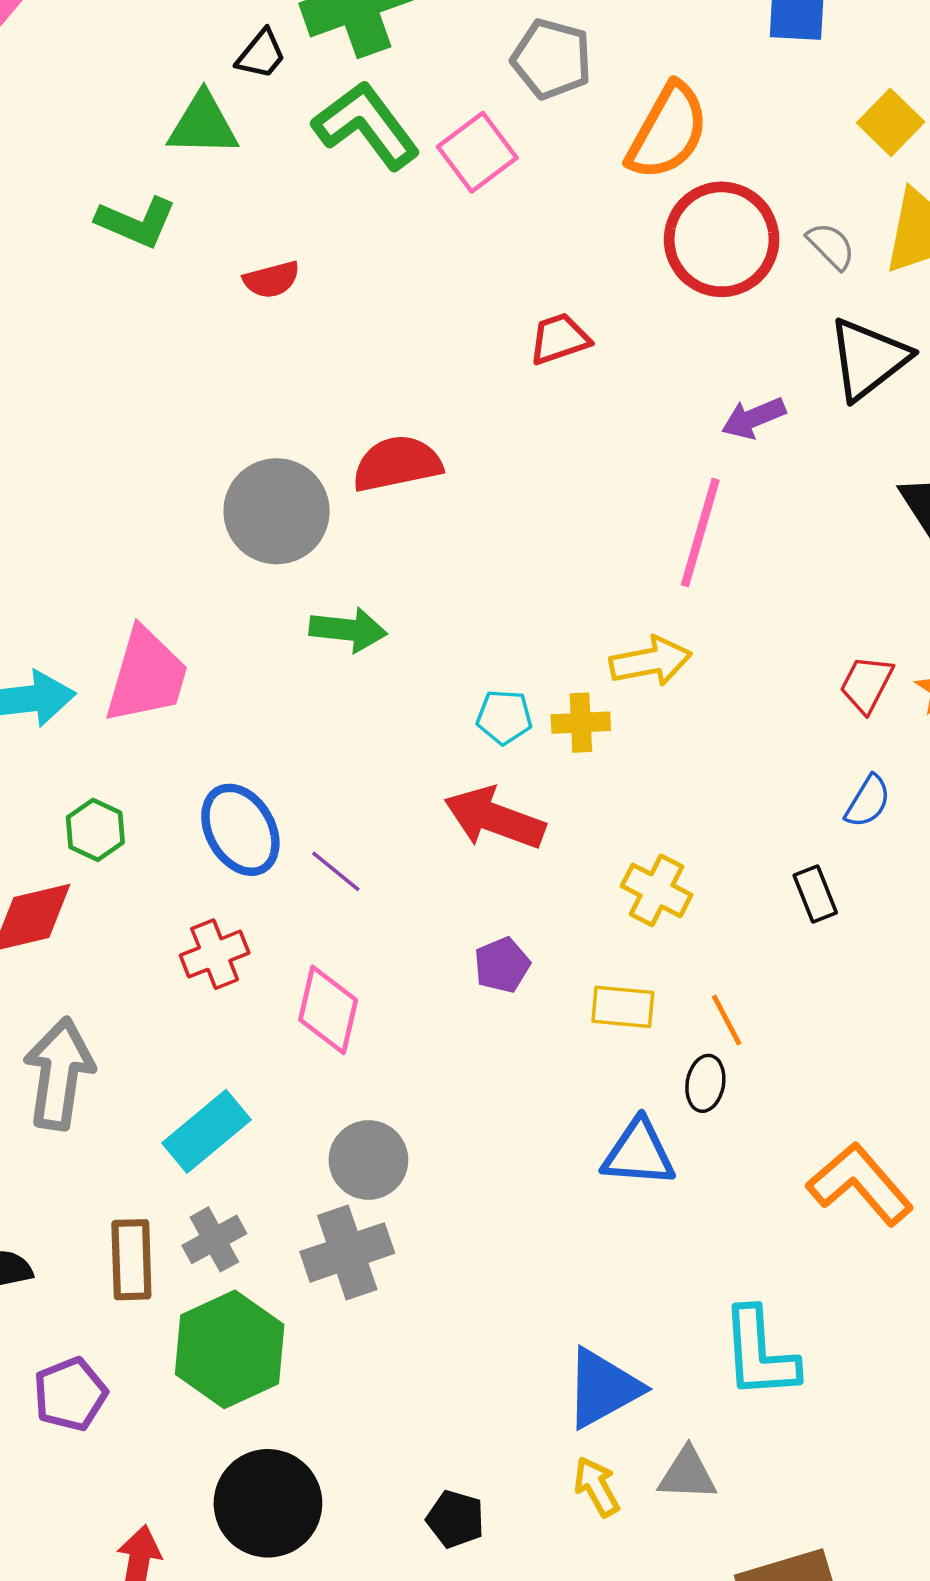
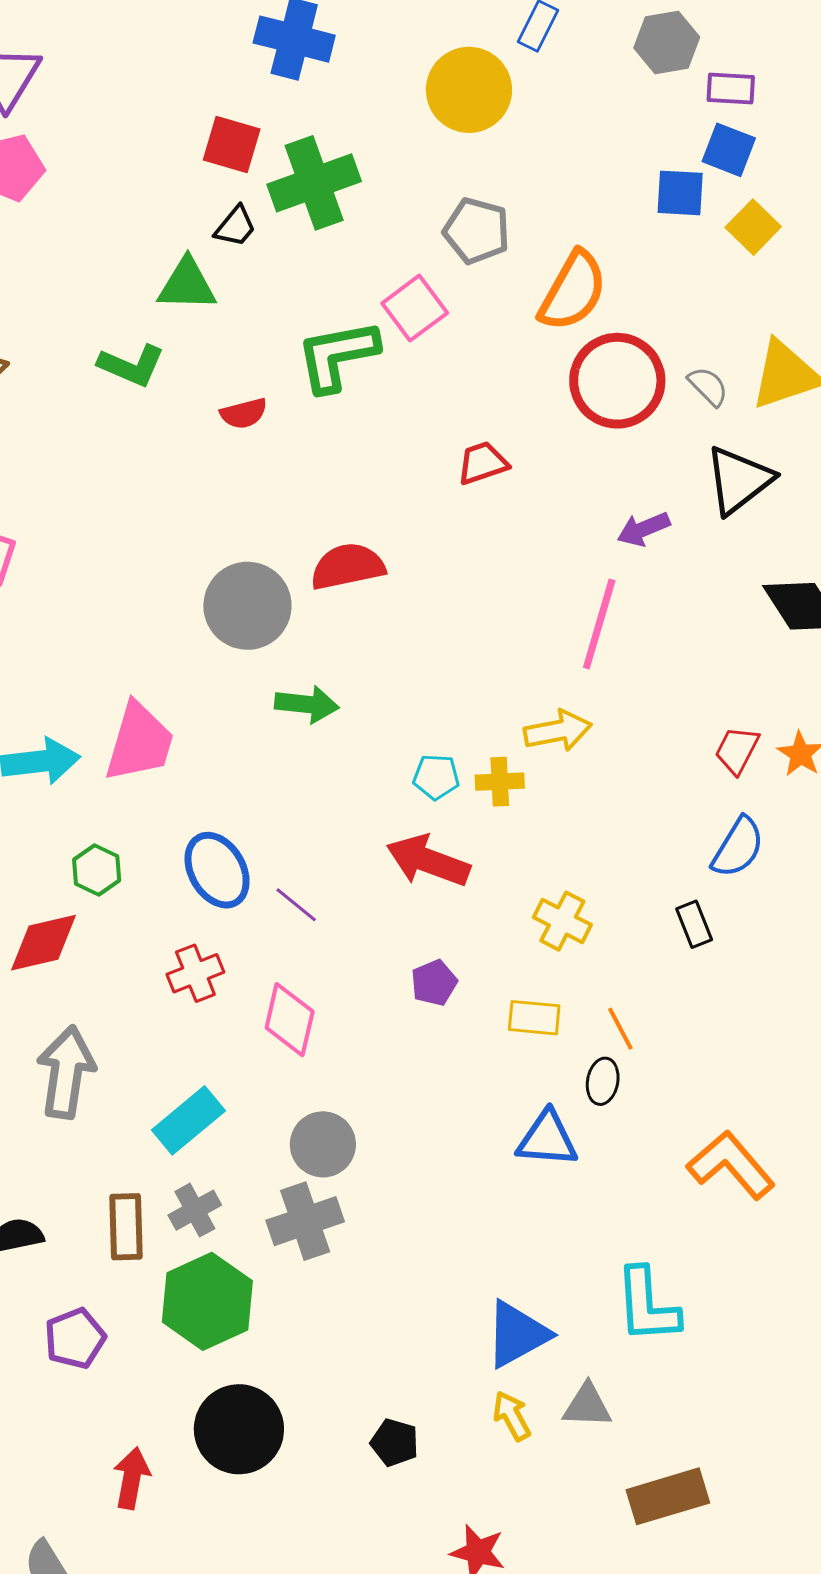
yellow square: (891, 122) -> (753, 227), moved
green L-shape: (366, 125) -> (337, 356), moved, turned -64
blue semicircle: (868, 801) -> (738, 847), size x1.4

